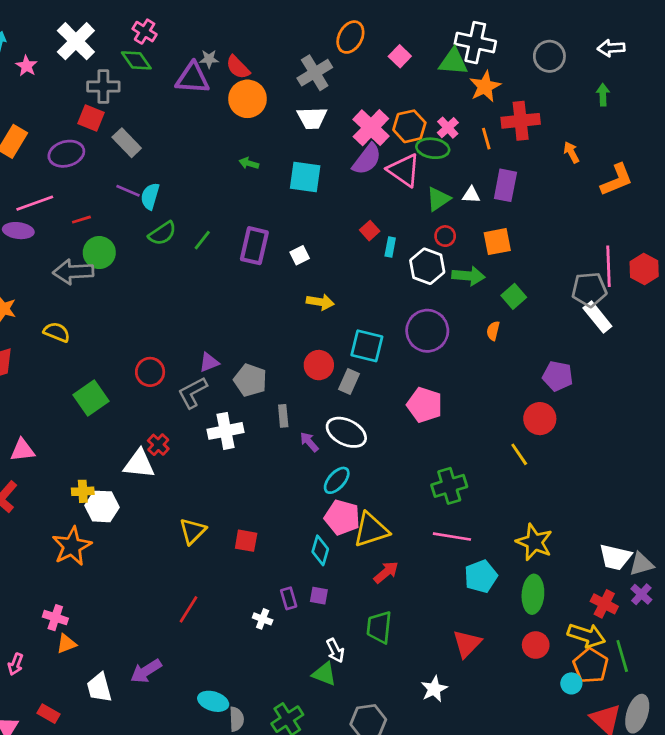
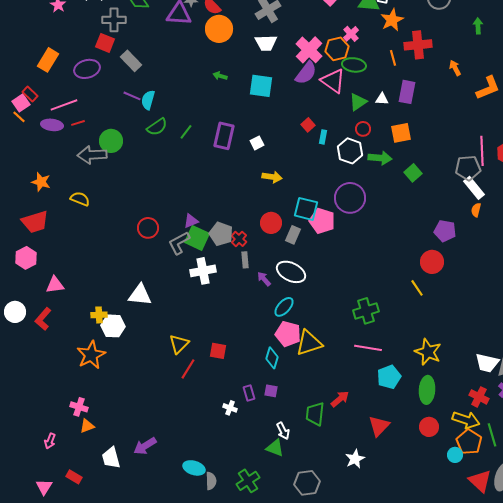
pink cross: (448, 128) -> (351, 34), moved
red line: (81, 220) -> (78, 123), moved
orange semicircle: (493, 331) -> (476, 210), moved
green square: (91, 398) -> (197, 238), moved, turned -30
pink pentagon: (425, 405) -> (322, 221), moved
red cross: (158, 445) -> (239, 239), moved
red arrow: (386, 572) -> (340, 399), moved
red line: (188, 609) -> (188, 369), moved

